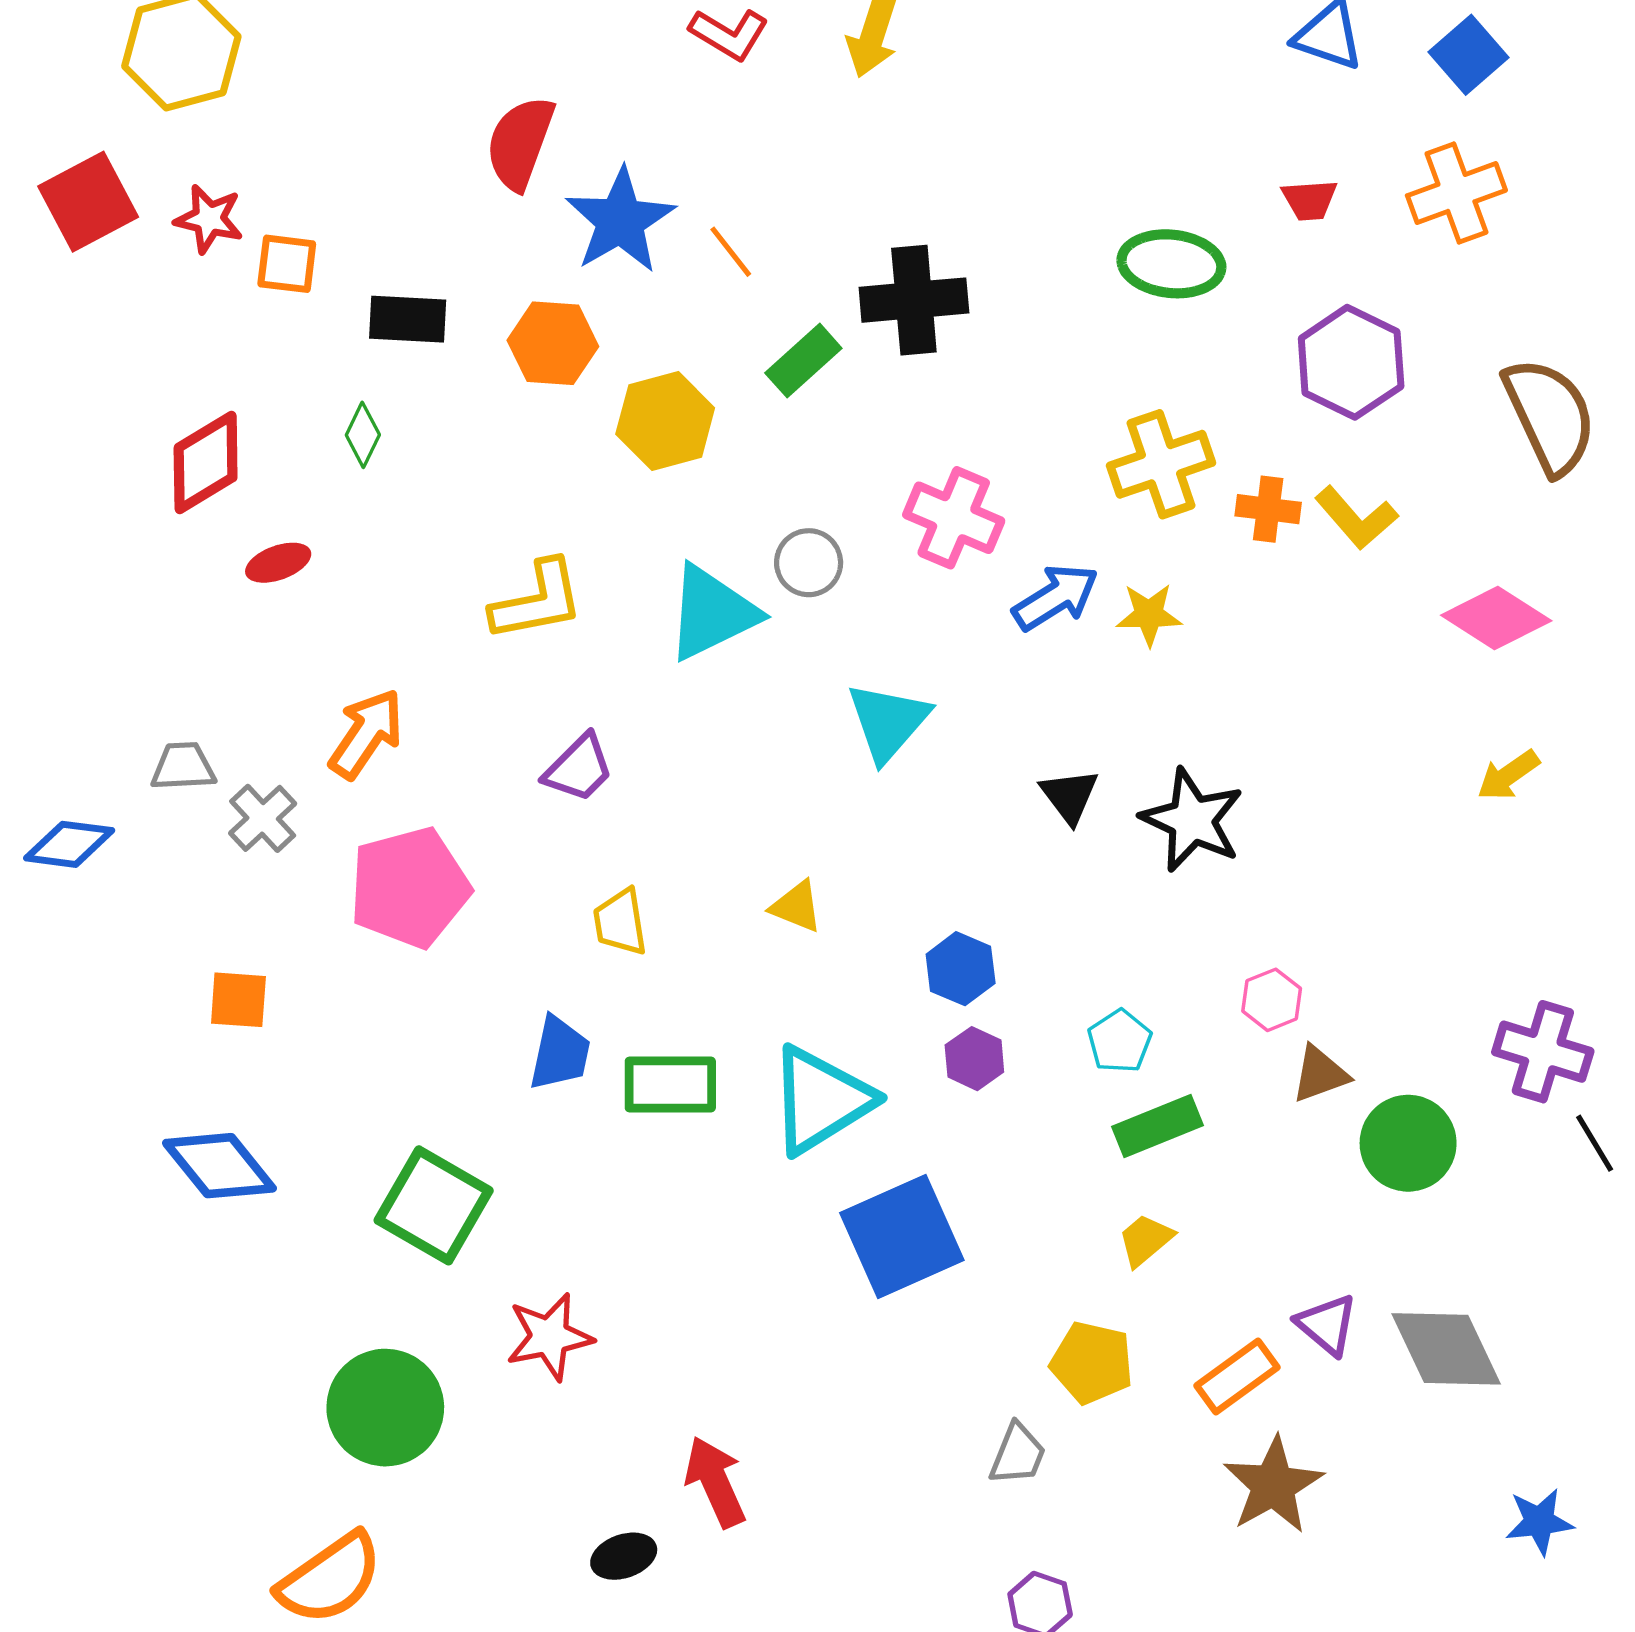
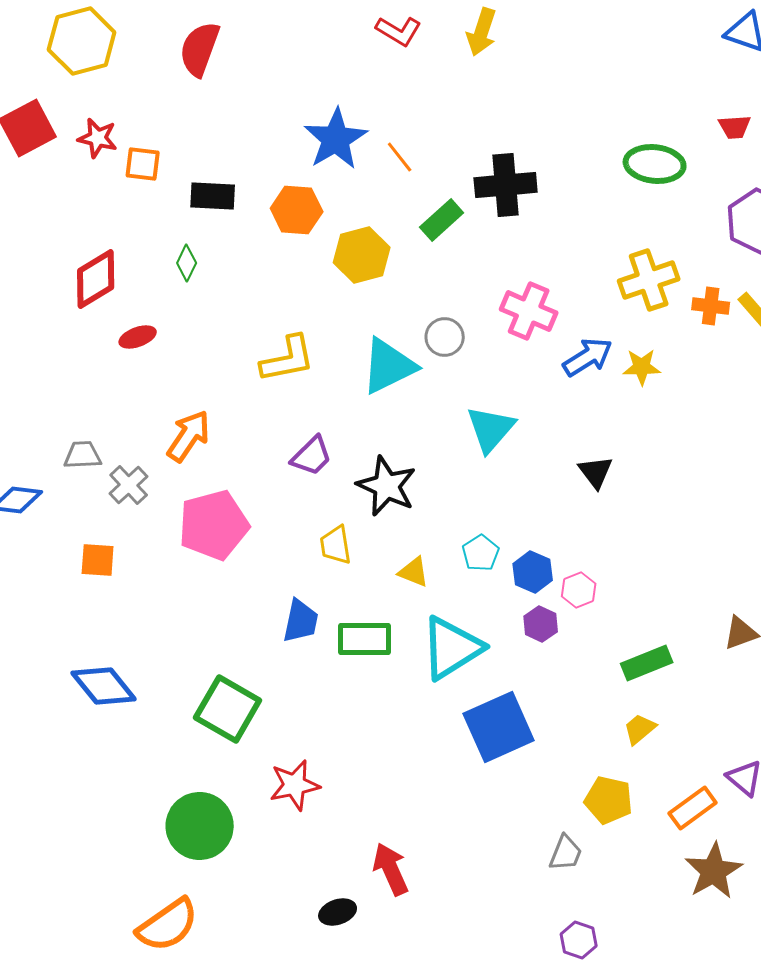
red semicircle: (520, 143) -> (200, 49), moved
black star: (1192, 820) -> (387, 486), moved
yellow triangle: (796, 907) -> (414, 572), moved
orange square: (238, 1000) -> (98, 560), moved
pink hexagon: (1272, 1000) -> (579, 590), moved
cyan pentagon: (1120, 1041) -> (481, 553), moved

